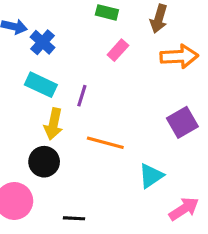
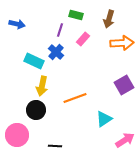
blue cross: (43, 42) -> (56, 52), moved
purple line: (82, 96) -> (60, 30), moved
orange line: (105, 143) -> (75, 98), turned -35

